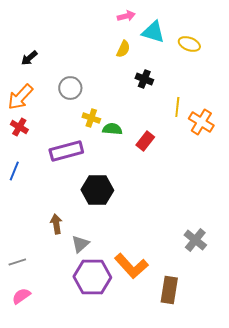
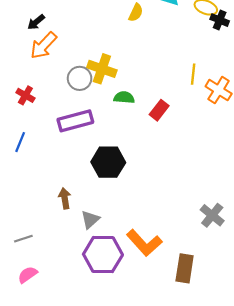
black cross: (144, 79) -> (220, 20), moved
gray circle: (70, 88) -> (80, 78), moved
orange arrow: (20, 97) -> (44, 45), moved
yellow cross: (91, 118) -> (102, 69), moved, size x1.5

